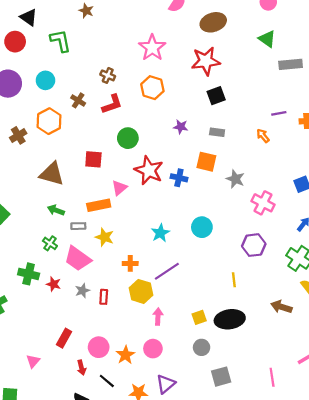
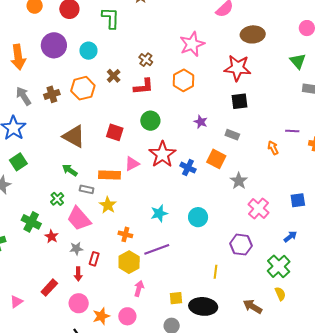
red arrow: (81, 368) -> (78, 274), moved

